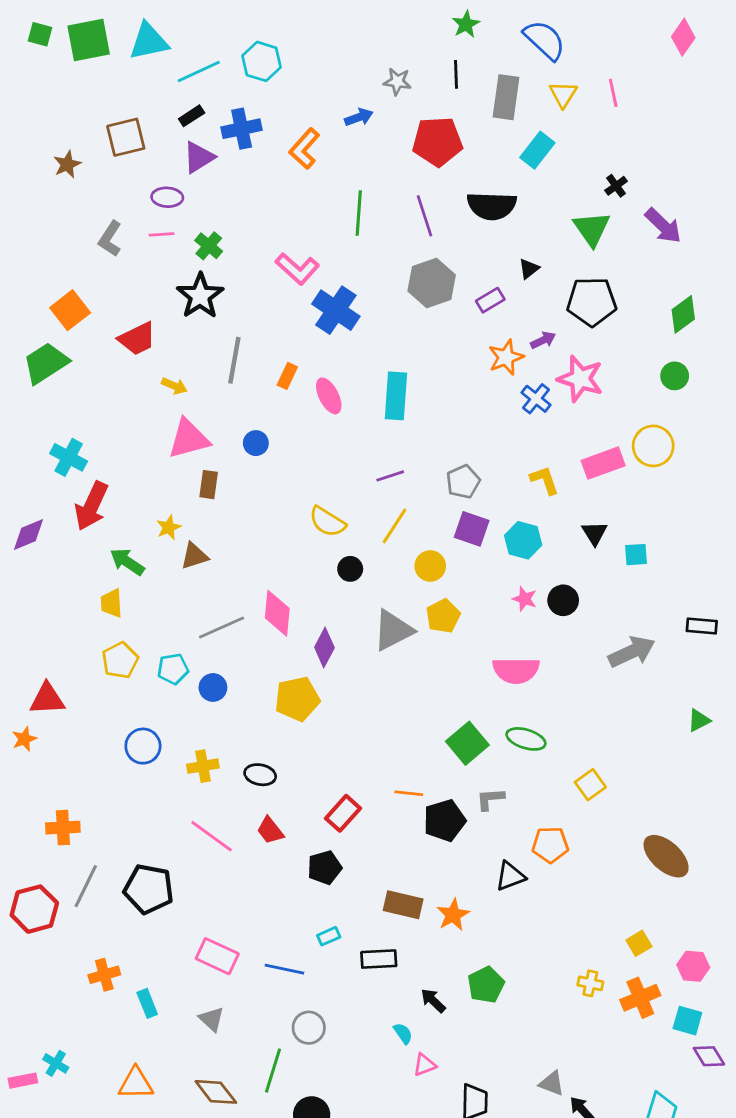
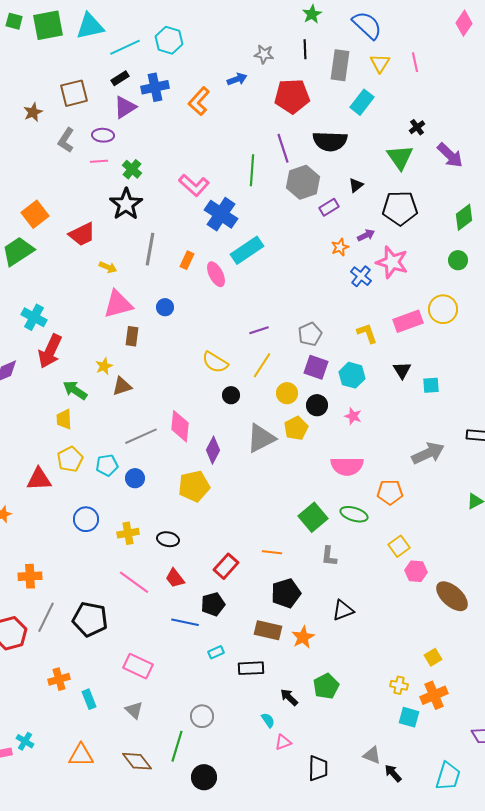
green line: (359, 213) -> (252, 170), moved
gray L-shape: (110, 239) -> (66, 140), moved
gray hexagon: (432, 283) -> (303, 182), moved
orange star: (506, 357) -> (340, 247), size x0.7
cyan rectangle: (396, 396) -> (247, 250), moved, turned 52
black circle: (563, 600) -> (317, 405), moved
red triangle: (47, 699) -> (39, 479), moved
gray L-shape: (490, 799) -> (329, 556), turned -80
black pentagon: (445, 820) -> (286, 593), moved
orange pentagon: (550, 845) -> (390, 492), moved
pink hexagon: (693, 966) -> (416, 571), moved
blue line: (284, 969) -> (185, 622), moved
cyan square: (687, 1021) -> (409, 717), moved

